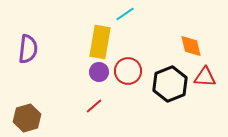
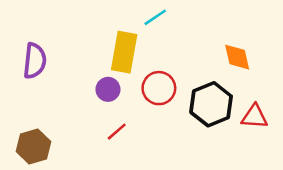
purple circle: (99, 72) -> (108, 89), moved
red triangle: (205, 77) -> (254, 117), moved

